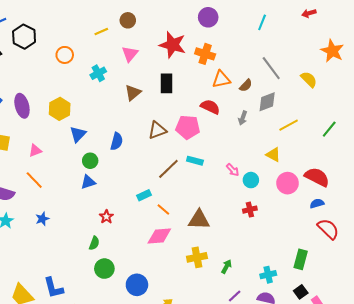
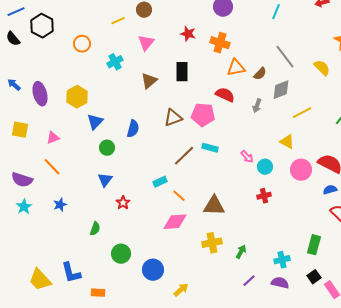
red star: (173, 45) -> (188, 34), size x0.6
blue triangle: (88, 182) -> (105, 180), moved, turned -35
green semicircle: (94, 243) -> (95, 229), moved

